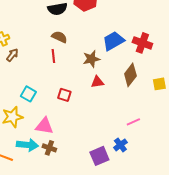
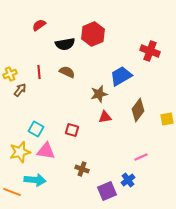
red cross: (142, 43) -> (150, 51), moved
red line: (53, 56) -> (39, 72), moved
pink triangle: (44, 126) -> (46, 151), moved
brown cross: (49, 148) -> (82, 169), moved

